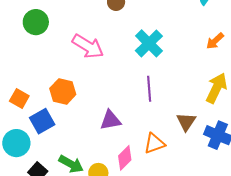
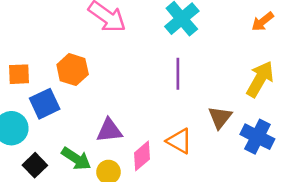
orange square: (19, 98) -> (19, 74), turned -36
purple triangle: (110, 120) -> (109, 130), moved
orange triangle: (154, 143) -> (179, 141), turned 45

